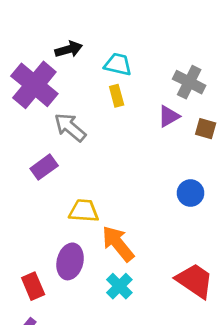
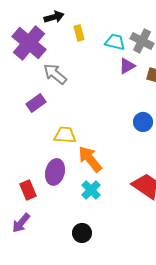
cyan trapezoid: (118, 64) -> (115, 42), moved
yellow rectangle: (117, 96) -> (79, 33), moved

